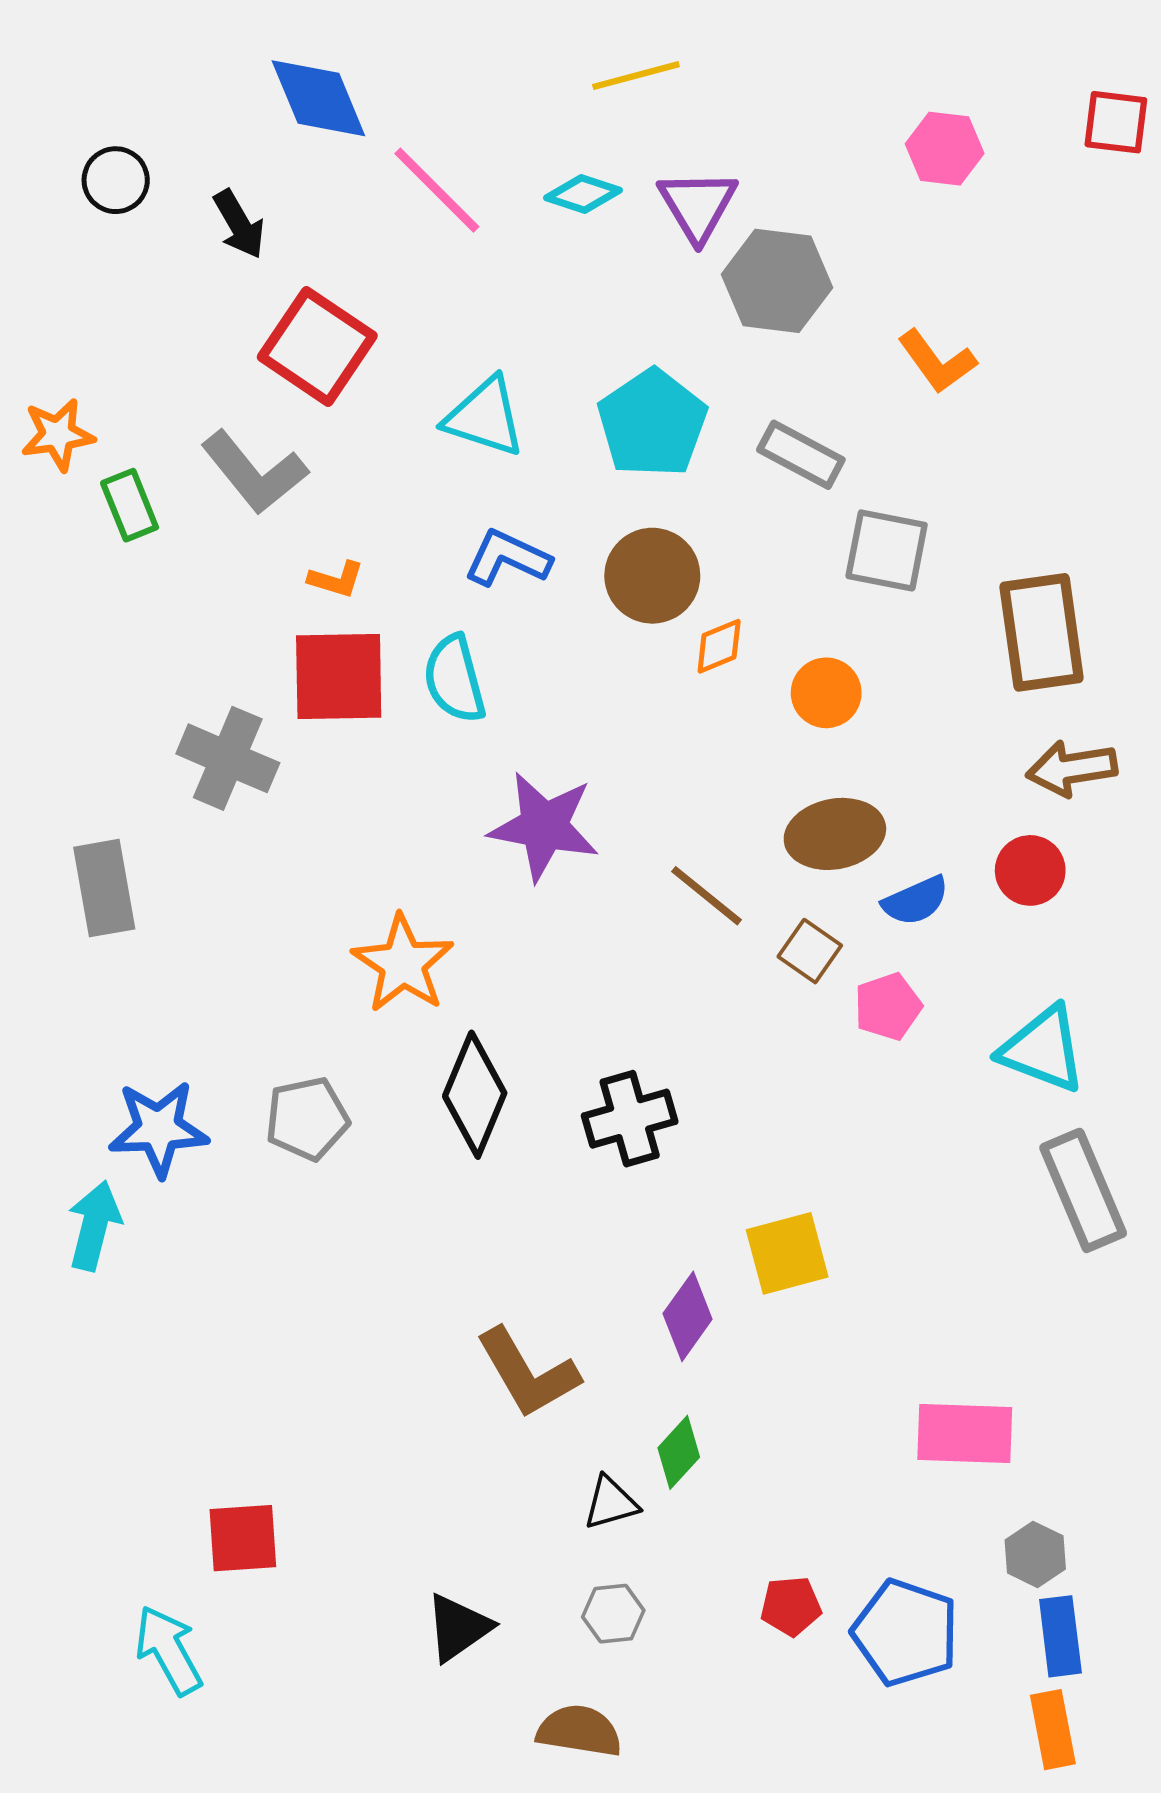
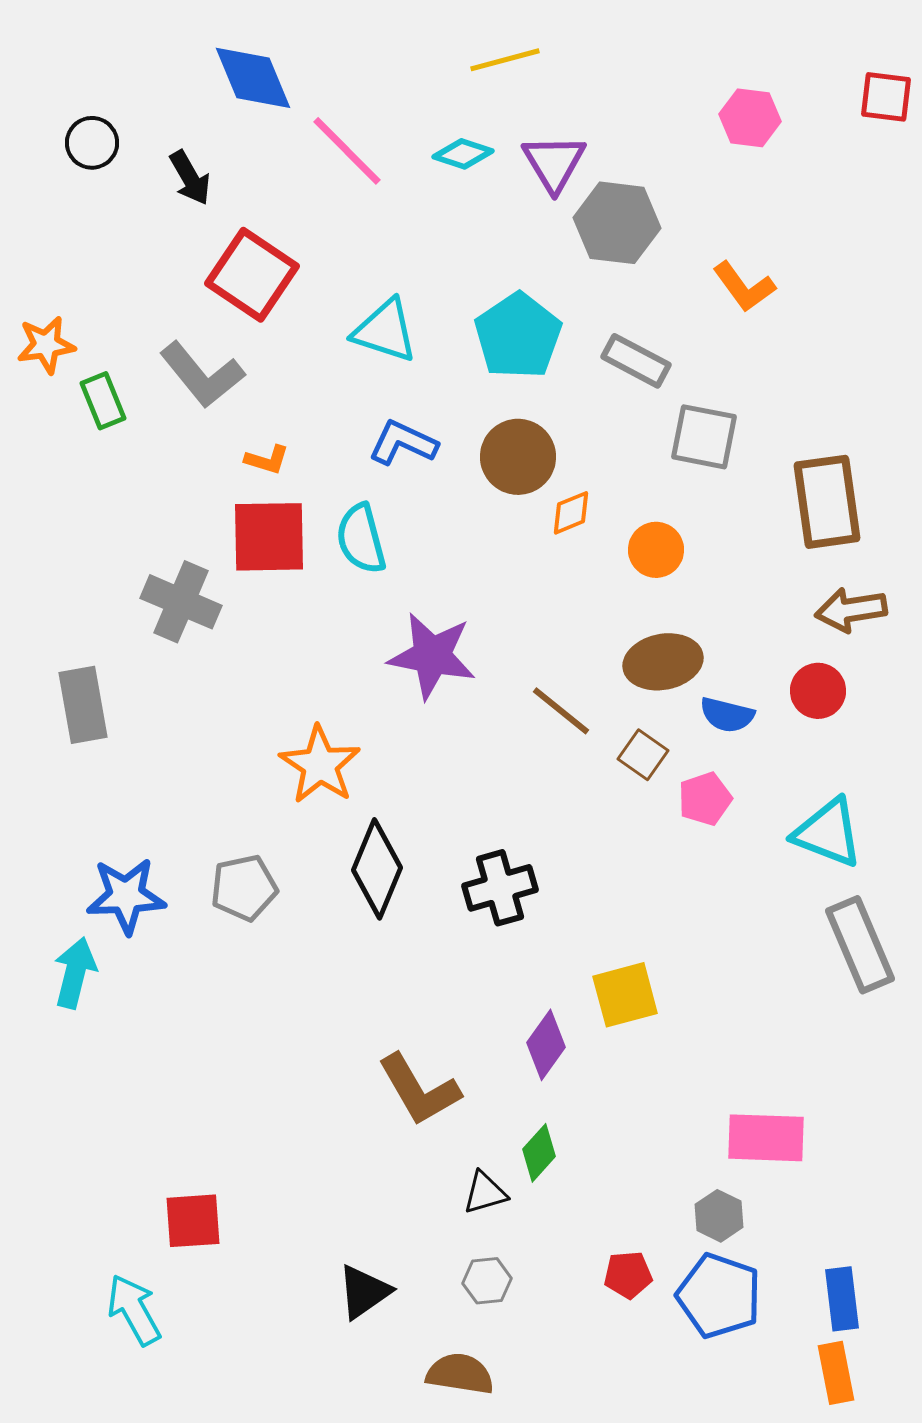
blue semicircle: (916, 901) -> (727, 715), turned 38
gray hexagon: (1035, 1554) -> (719, 1216), moved

